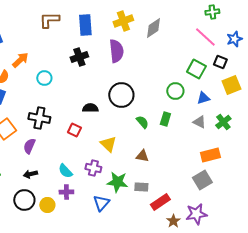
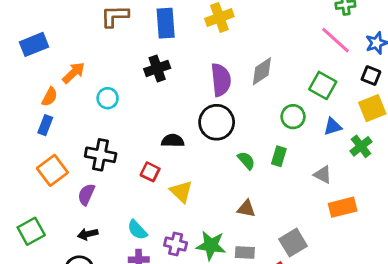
gray diamond: (153, 28) -> (262, 71), moved
purple semicircle: (116, 51) -> (221, 80), moved
black square: (220, 62) -> (371, 76), moved
gray triangle: (199, 122) -> (323, 175), moved
green cross: (223, 122) -> (361, 146), moved
yellow triangle: (108, 144) -> (181, 192), moved
purple cross: (93, 168) -> (176, 244), moved
gray square: (202, 180) -> (293, 243), moved

